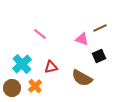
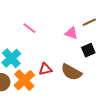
red triangle: (51, 67) -> (45, 69), moved
orange cross: (35, 86) -> (24, 80), size x1.5

